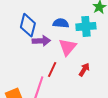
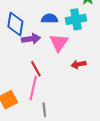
red line: (52, 69) -> (36, 69), moved, turned -49
red arrow: (84, 70) -> (79, 64), turned -128

